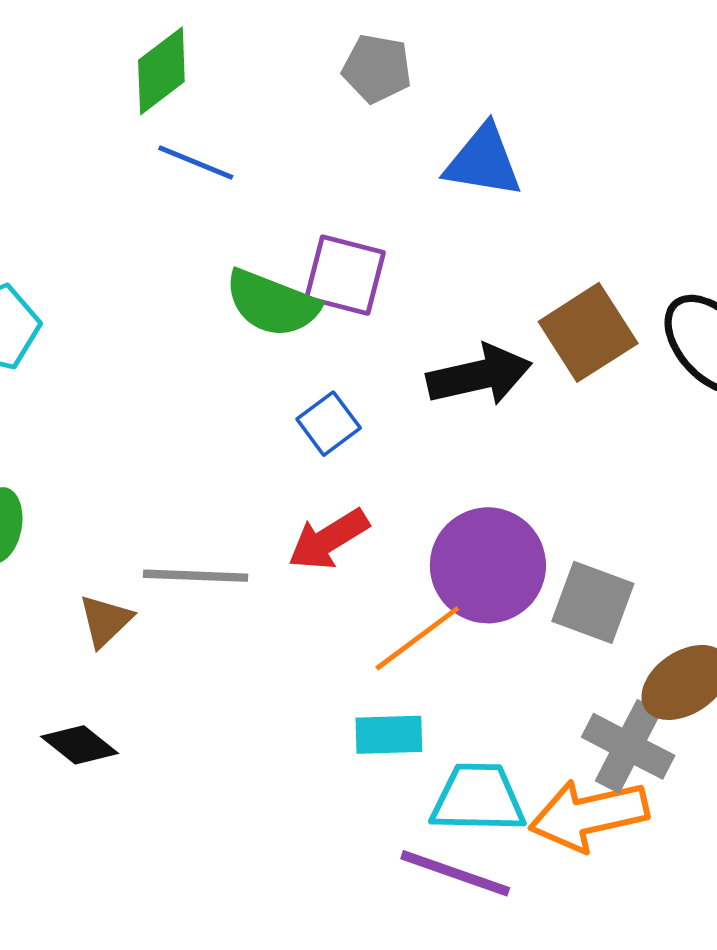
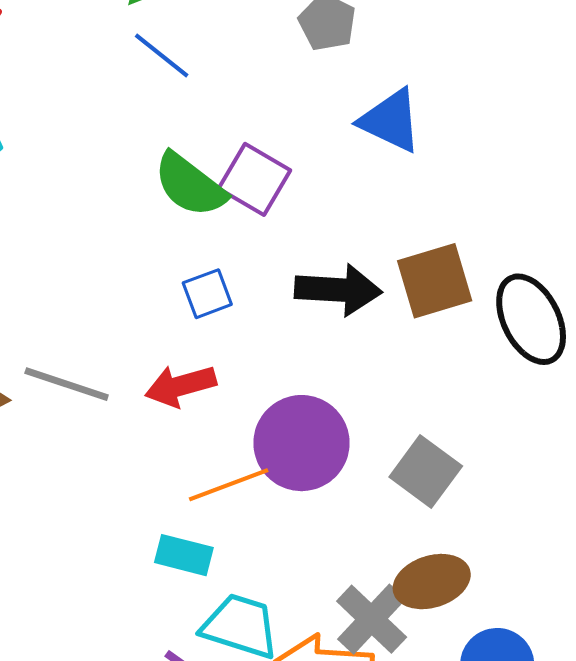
gray square: (593, 602) -> (426, 471), moved

